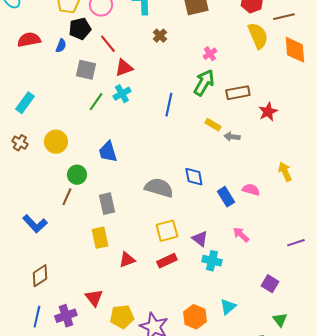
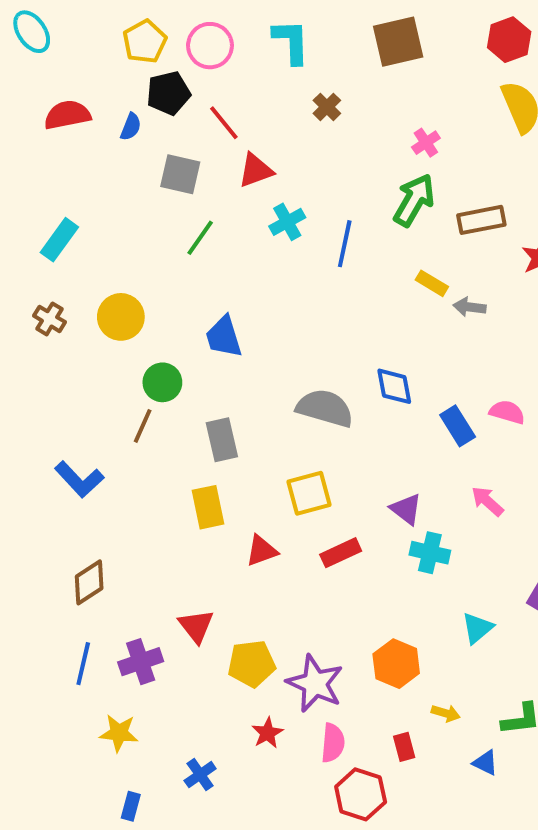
cyan cross: (122, 94) -> (287, 222), moved
yellow square: (167, 231) -> (309, 493), moved
cyan triangle: (228, 307) -> (477, 628), moved

